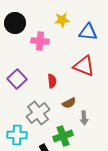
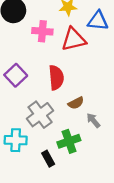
red triangle: (84, 66) -> (74, 39), moved, turned -35
red semicircle: (52, 81) -> (56, 78), size x1.5
gray arrow: (84, 118) -> (93, 120), turned 144

